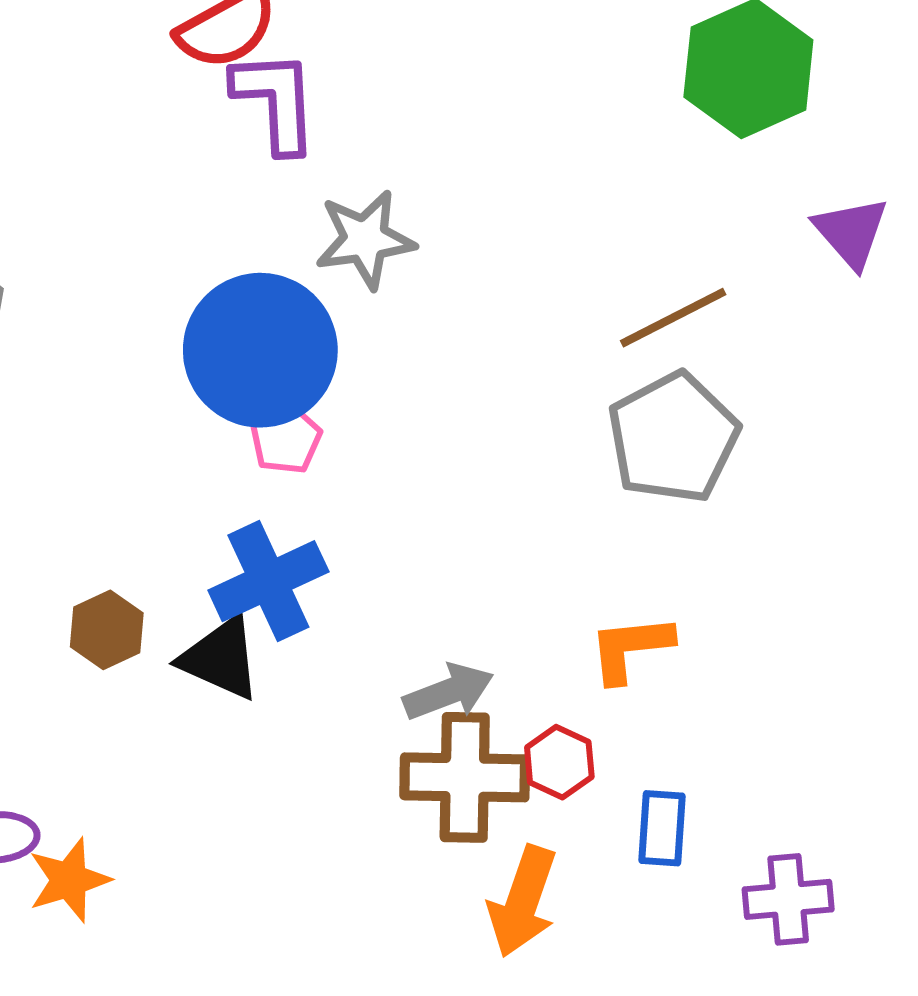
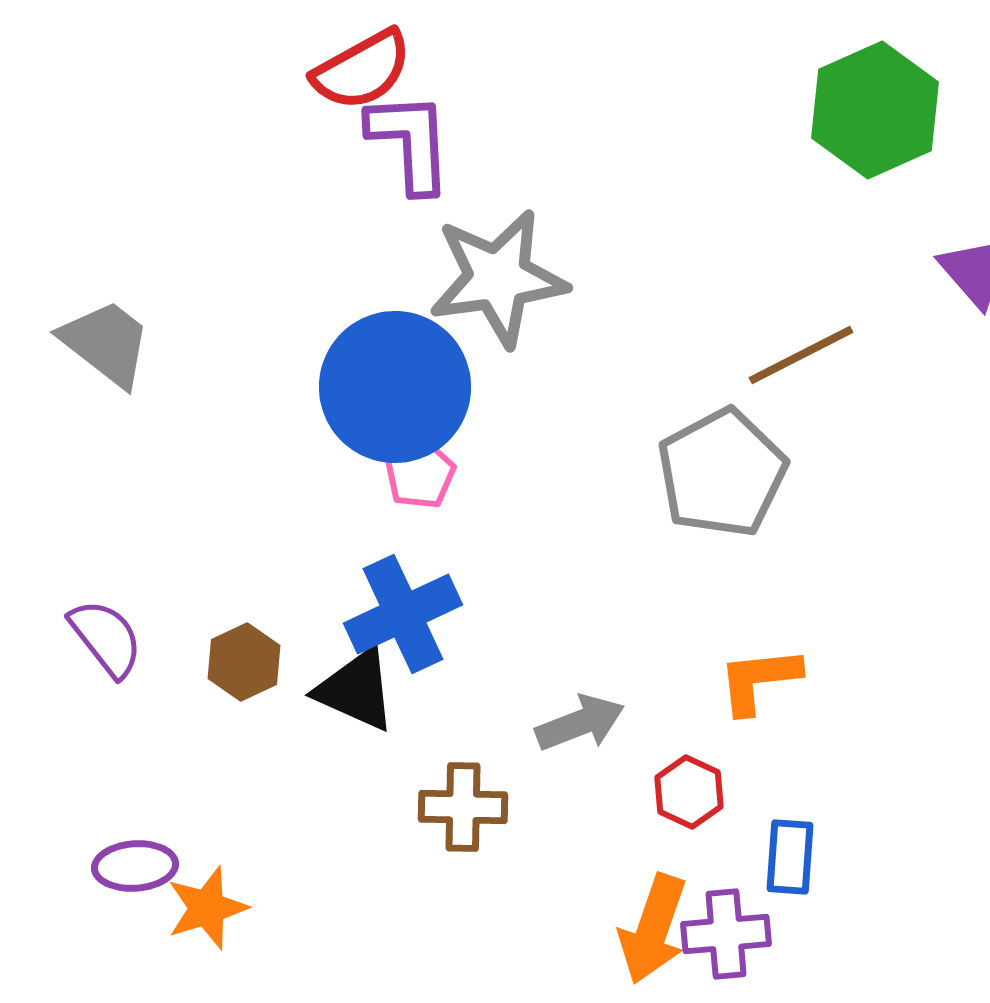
gray star: (365, 239) -> (498, 278), size x1.4
gray pentagon: (673, 438) -> (722, 473), moved
brown cross: (465, 777) -> (463, 807), moved, size x0.7
purple cross: (788, 899) -> (726, 934), moved

